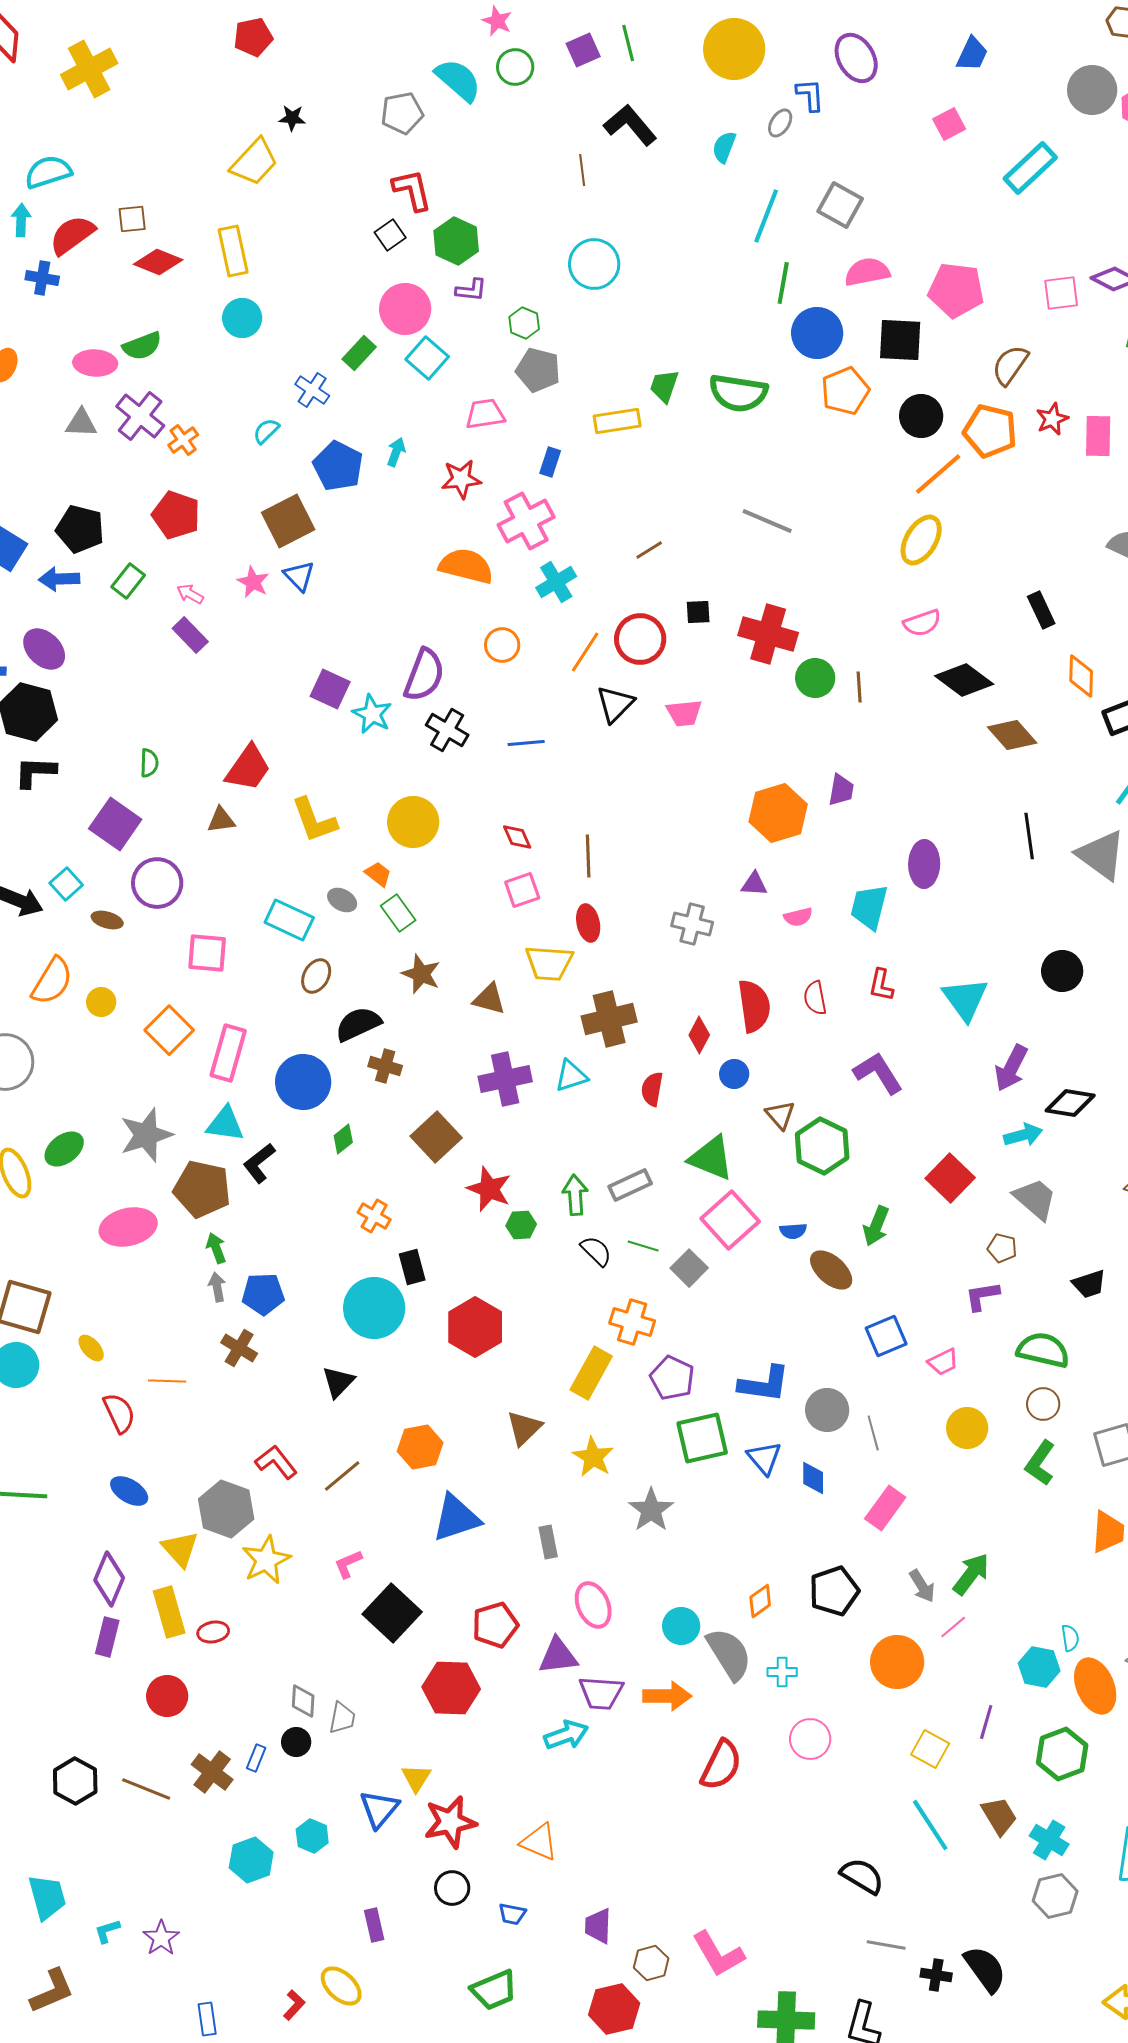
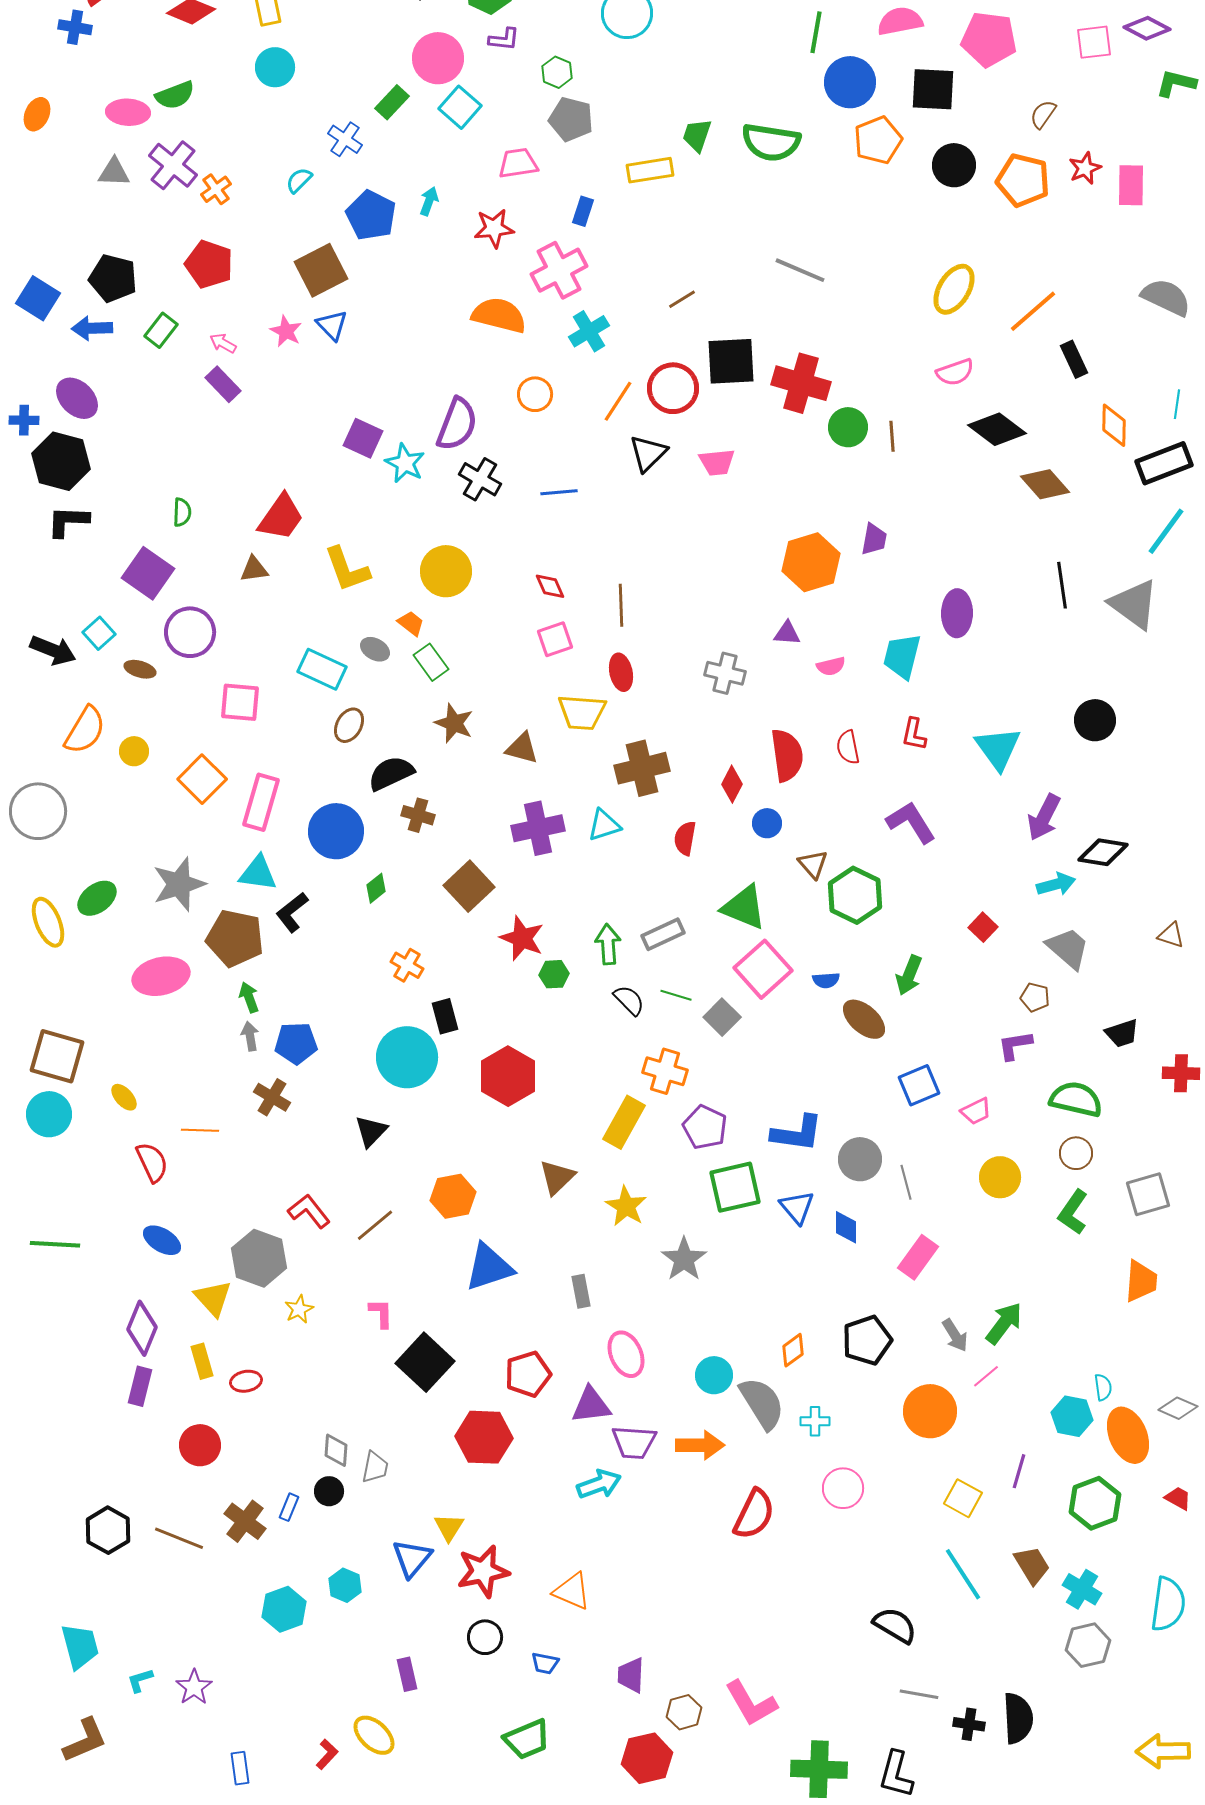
brown semicircle: (1010, 365) -> (1043, 114), size x0.7
orange line: (938, 474) -> (1033, 311), moved
black square: (698, 612) -> (731, 361), size x2.0
red square: (950, 1178) -> (983, 927), size x0.6
yellow star: (266, 1560) -> (299, 1309), size x0.6
pink L-shape: (348, 1564) -> (381, 1313), turned 112
yellow rectangle: (169, 1612) -> (202, 1361), size x0.7
black semicircle: (985, 1969) -> (1018, 1718), turned 33

